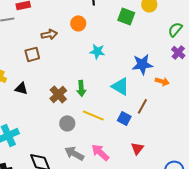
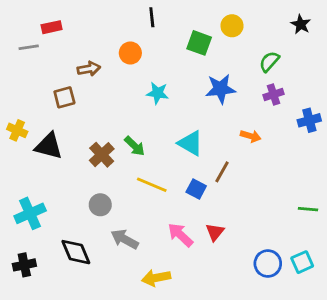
purple cross: (178, 52) -> (274, 95), turned 32
blue star: (142, 64) -> (221, 89), moved
black triangle: (21, 88) -> (49, 146), size x1.5
green arrow: (81, 88) -> (135, 146), turned -42
gray circle: (67, 123) -> (100, 205), moved
pink arrow: (100, 152) -> (180, 235), moved

